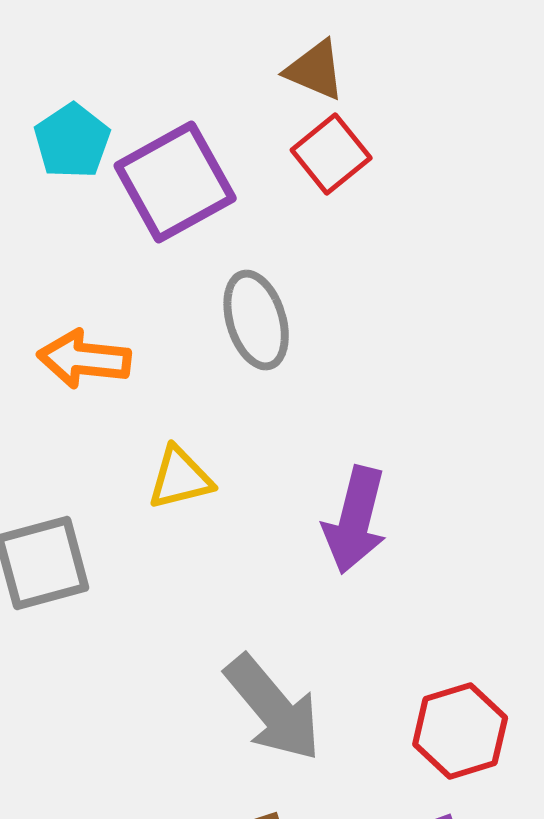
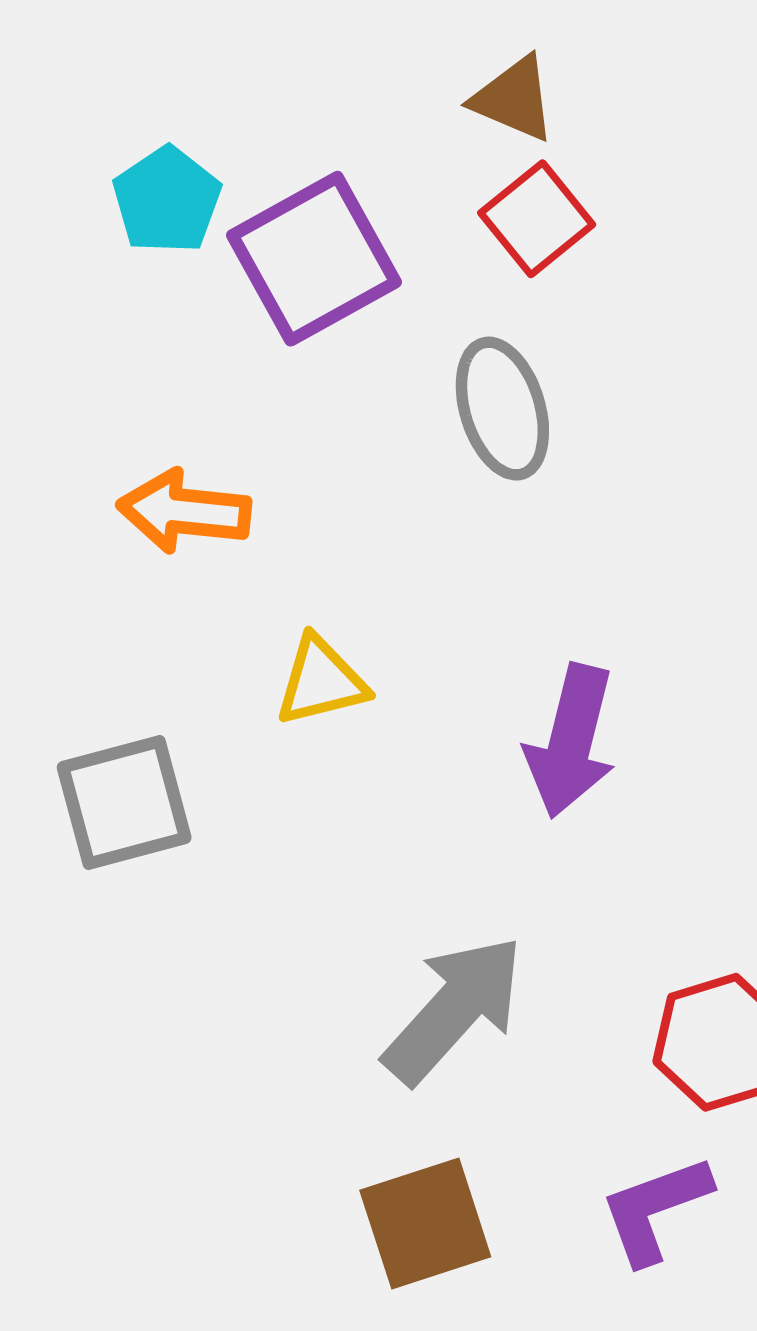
gray ellipse: (256, 320) -> (502, 409), moved
gray arrow: (273, 708) -> (454, 1009), turned -98

